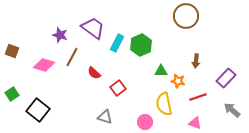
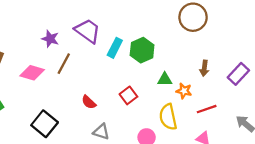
red semicircle: (94, 73) -> (89, 102), moved
purple rectangle: (226, 78) -> (238, 74), moved
red square: (118, 88) -> (128, 95), moved
black square: (38, 110) -> (45, 124), moved

